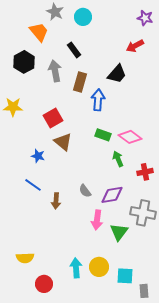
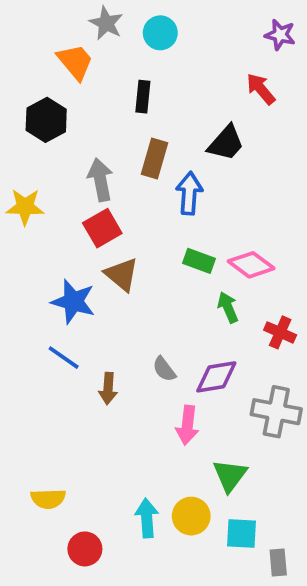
red arrow: (135, 46) -> (261, 89), turned 78
black rectangle: (74, 50) -> (143, 97), turned 42
gray arrow: (55, 71) -> (100, 180), moved
blue star: (38, 156) -> (73, 302), size x1.6
red cross: (145, 172) -> (280, 332), turned 35
green triangle: (119, 232) -> (230, 475), moved

